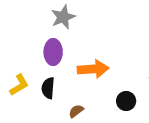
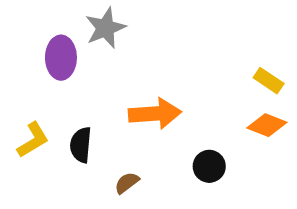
purple ellipse: (53, 52) -> (61, 58), moved

